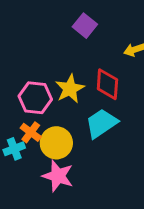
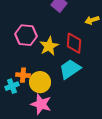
pink hexagon: (35, 98) -> (26, 35), moved
orange cross: (31, 132) -> (23, 75), turned -32

